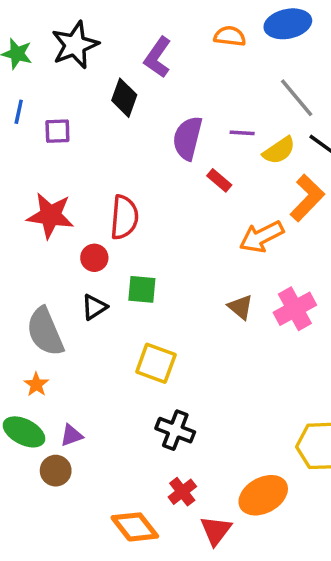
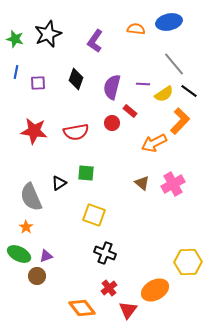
black diamond: (124, 98) -> (76, 79), moved
red semicircle: (124, 217) -> (76, 132), turned 75
red circle: (94, 258) -> (112, 123), moved

